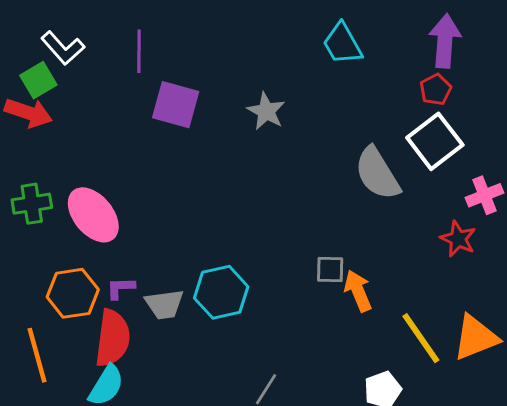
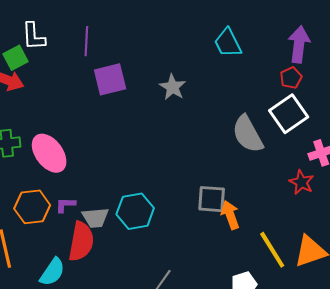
white L-shape: (63, 48) -> (34, 36), turned 36
purple square: (176, 105) -> (110, 79), turned -32
gray square: (330, 269) -> (212, 199), size x1.4
red semicircle: (113, 338) -> (81, 241), moved

